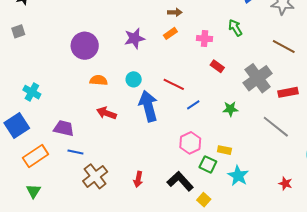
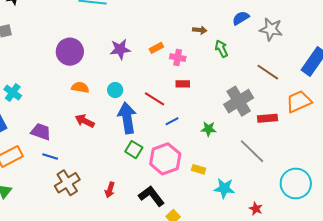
brown arrow: (175, 12) -> (200, 30), moved
pink cross: (205, 39) -> (178, 58), moved
red rectangle: (217, 66) -> (183, 84), moved, turned -40
pink hexagon: (190, 143) -> (165, 159), size x1.4
green square: (208, 164) -> (134, 150), moved
cyan star: (238, 176) -> (224, 188), moved, turned -30

